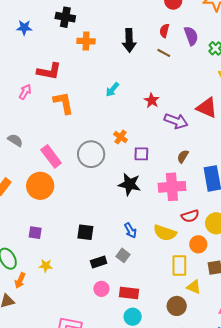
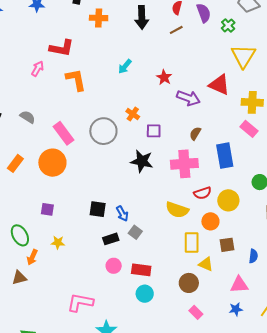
brown line: (164, 53) -> (176, 30), turned -56
blue arrow: (130, 230) -> (122, 214), moved

